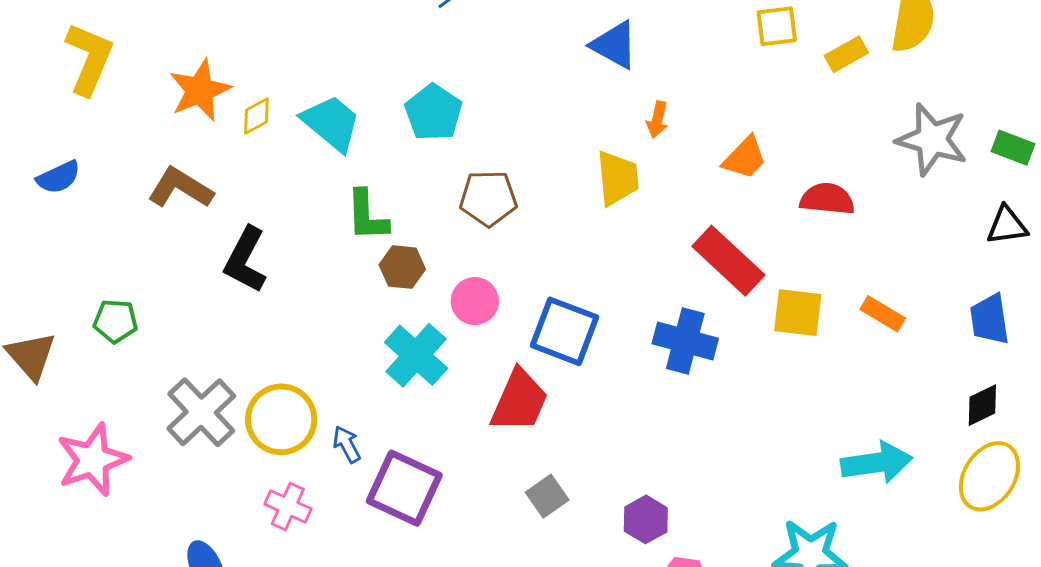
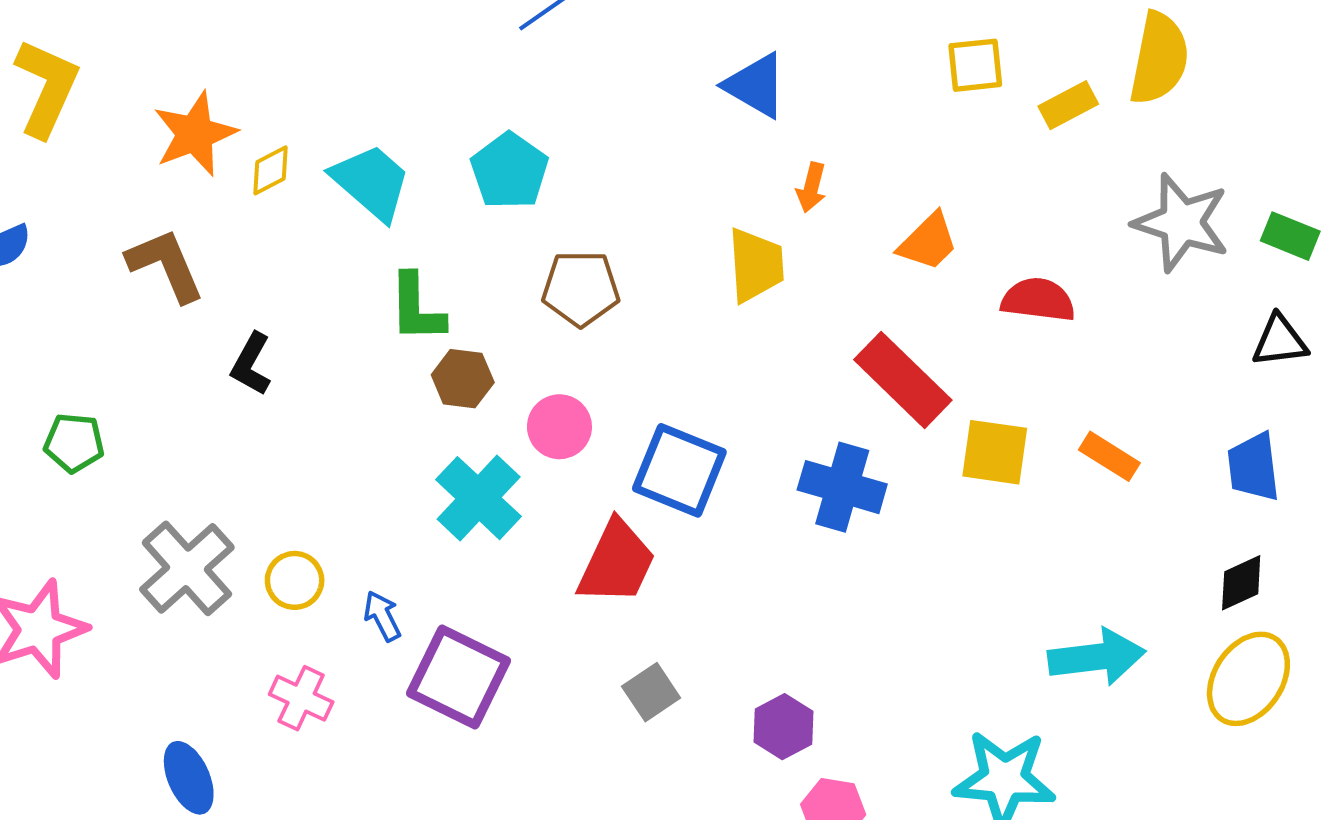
brown L-shape: (180, 188) -> (166, 265), turned 34
black L-shape: (245, 260) -> (251, 364), size x0.7
yellow circle: (281, 419) -> (295, 580), size x0.6

